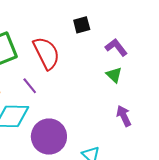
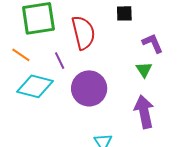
purple arrow: (124, 116) -> (144, 112), size x1.5
purple circle: (49, 137) -> (89, 88), moved

